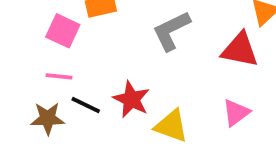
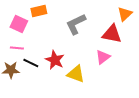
pink triangle: (236, 113) -> (103, 57), moved

